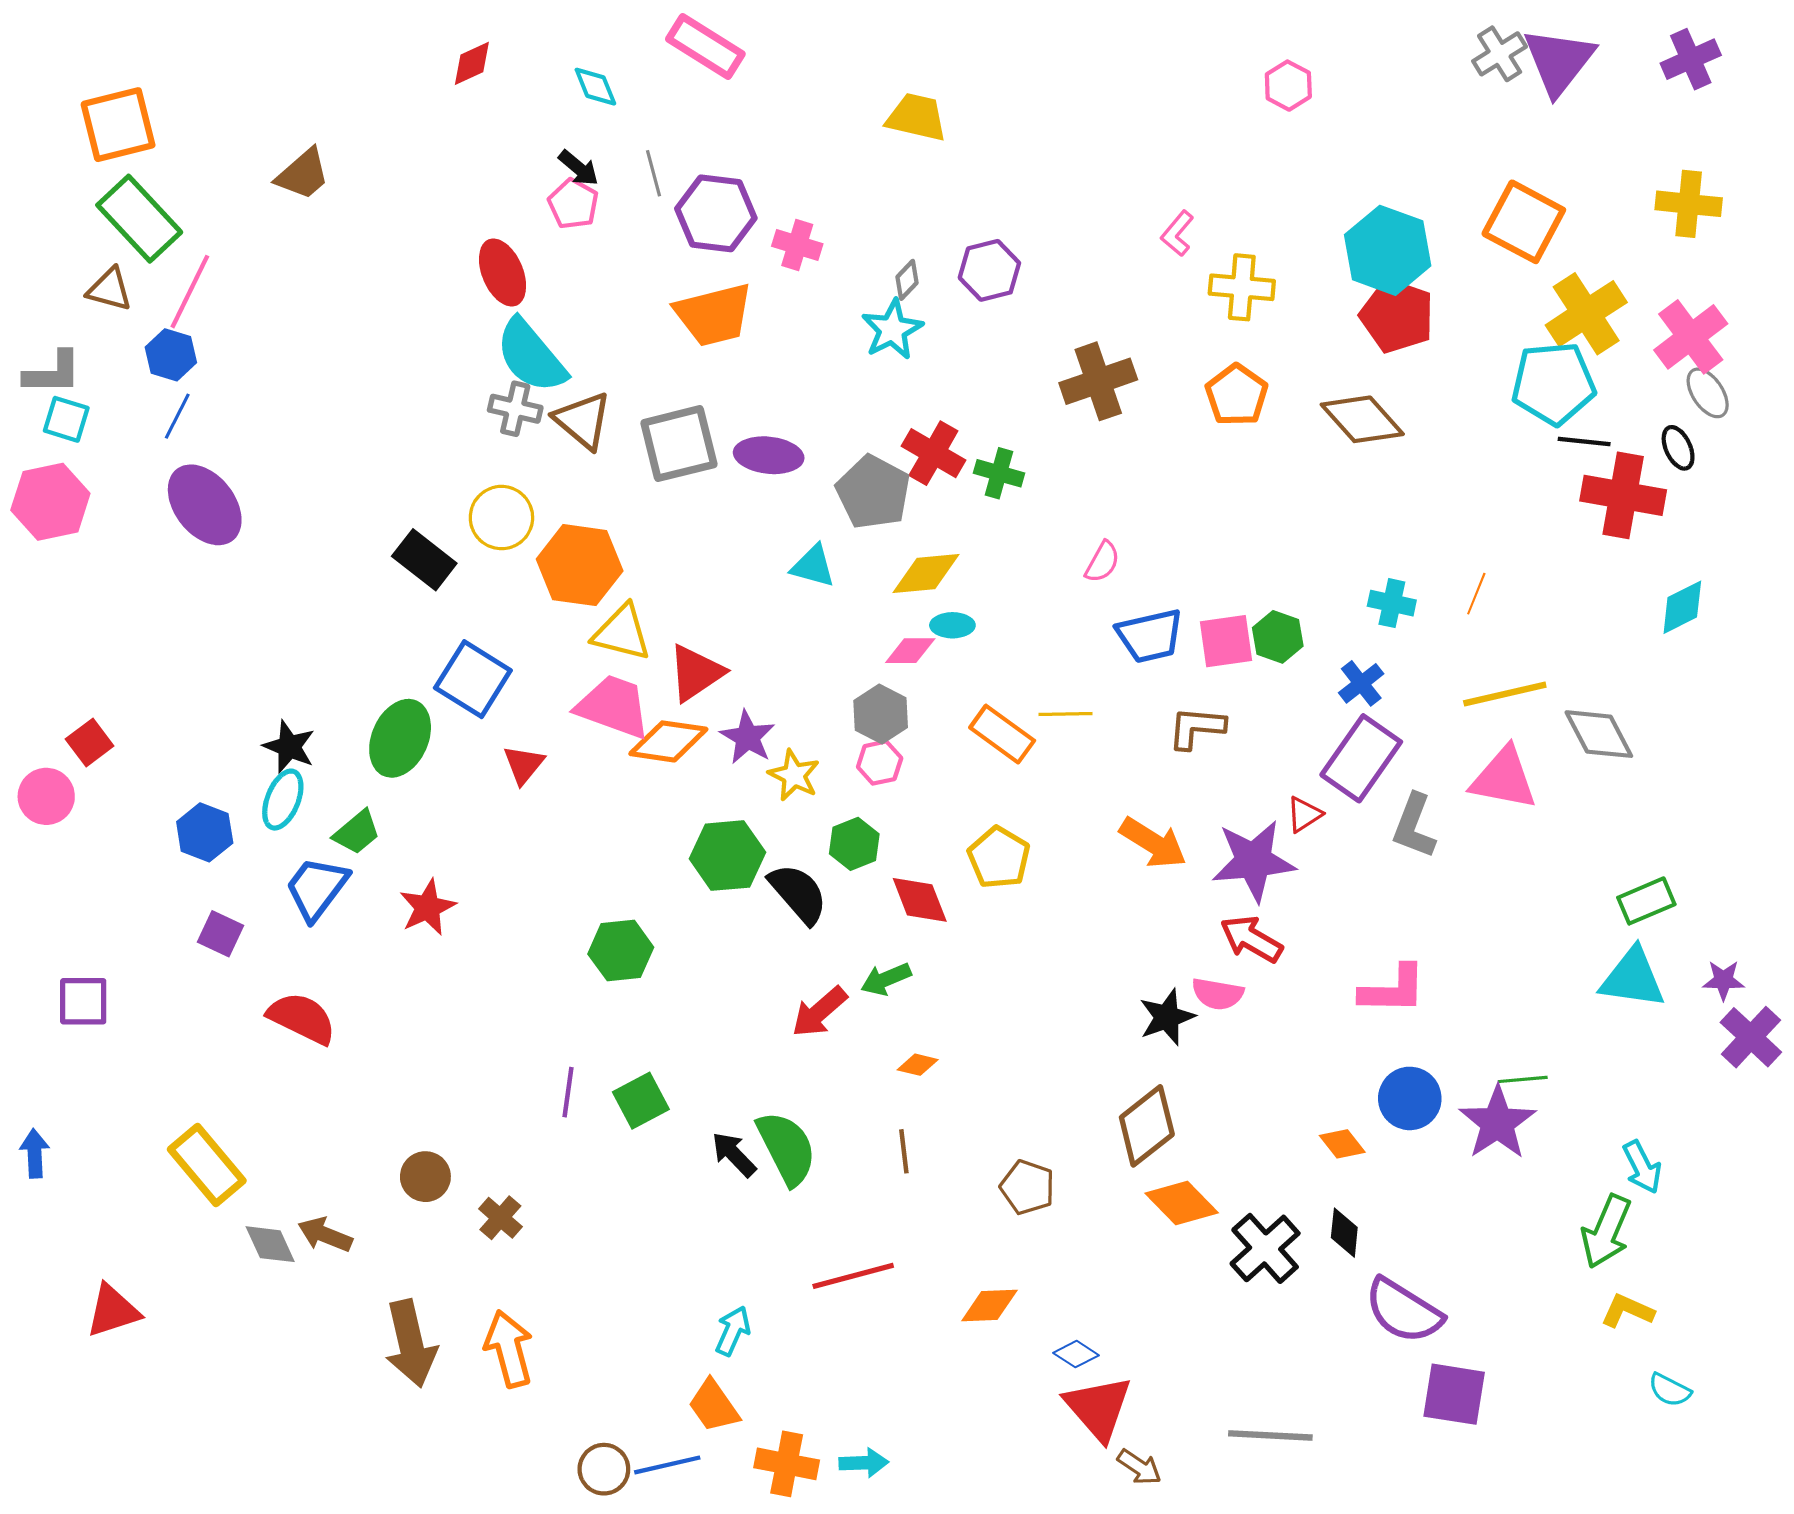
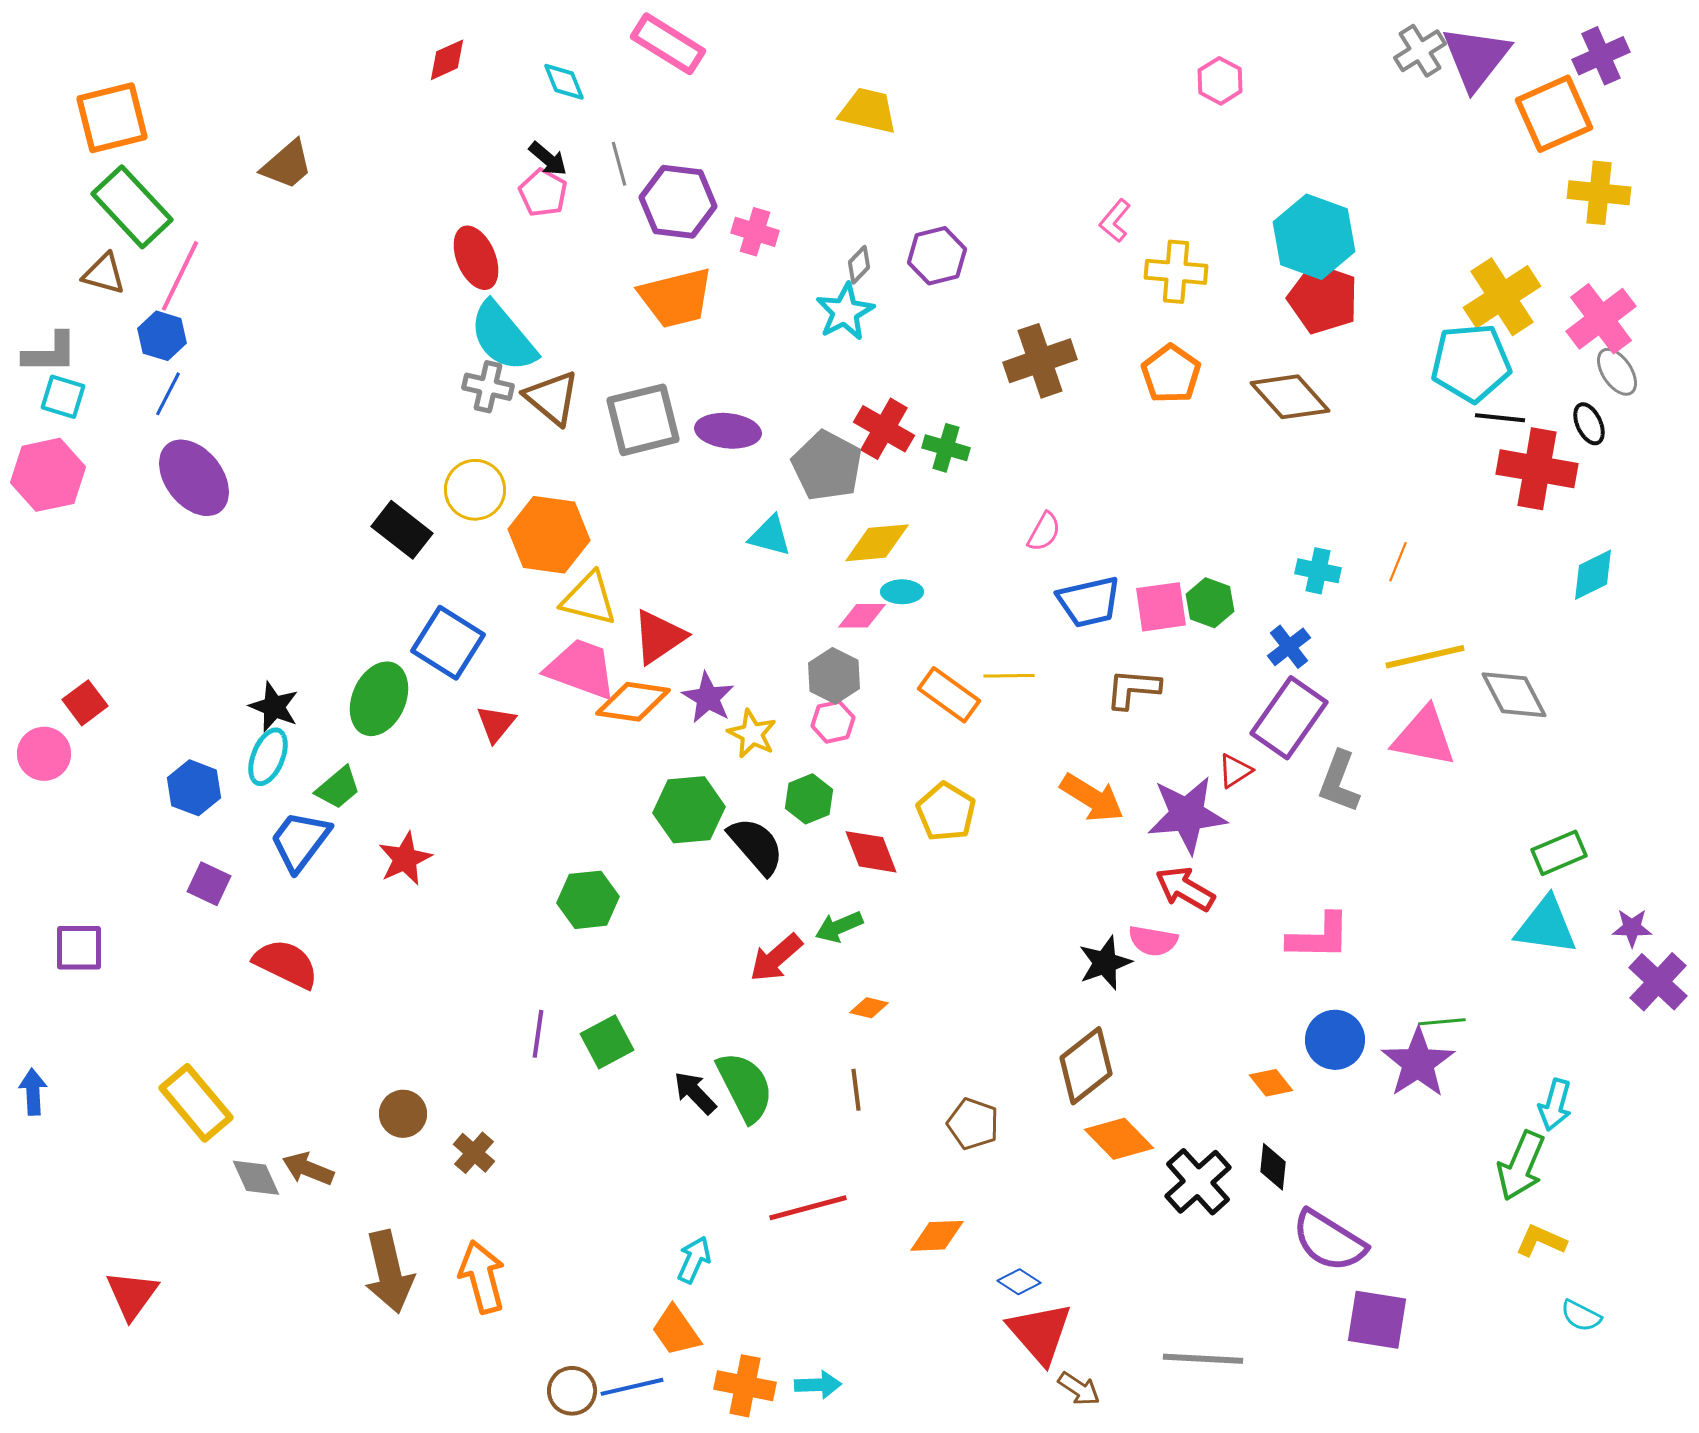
orange square: (1524, 222) -> (1554, 114), moved, turned 38
cyan arrow: (1642, 1167) -> (1555, 1105), turned 42
red triangle: (113, 1311) -> (132, 1295), moved, turned -36

